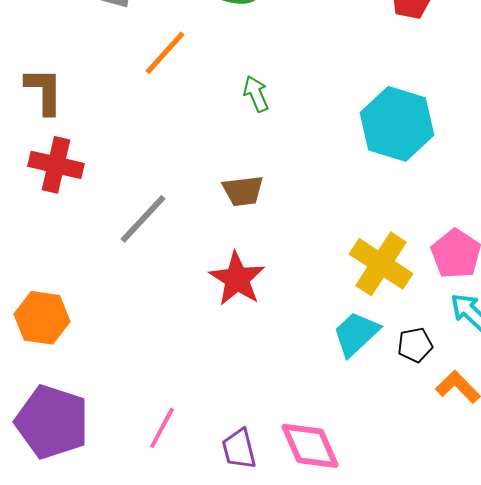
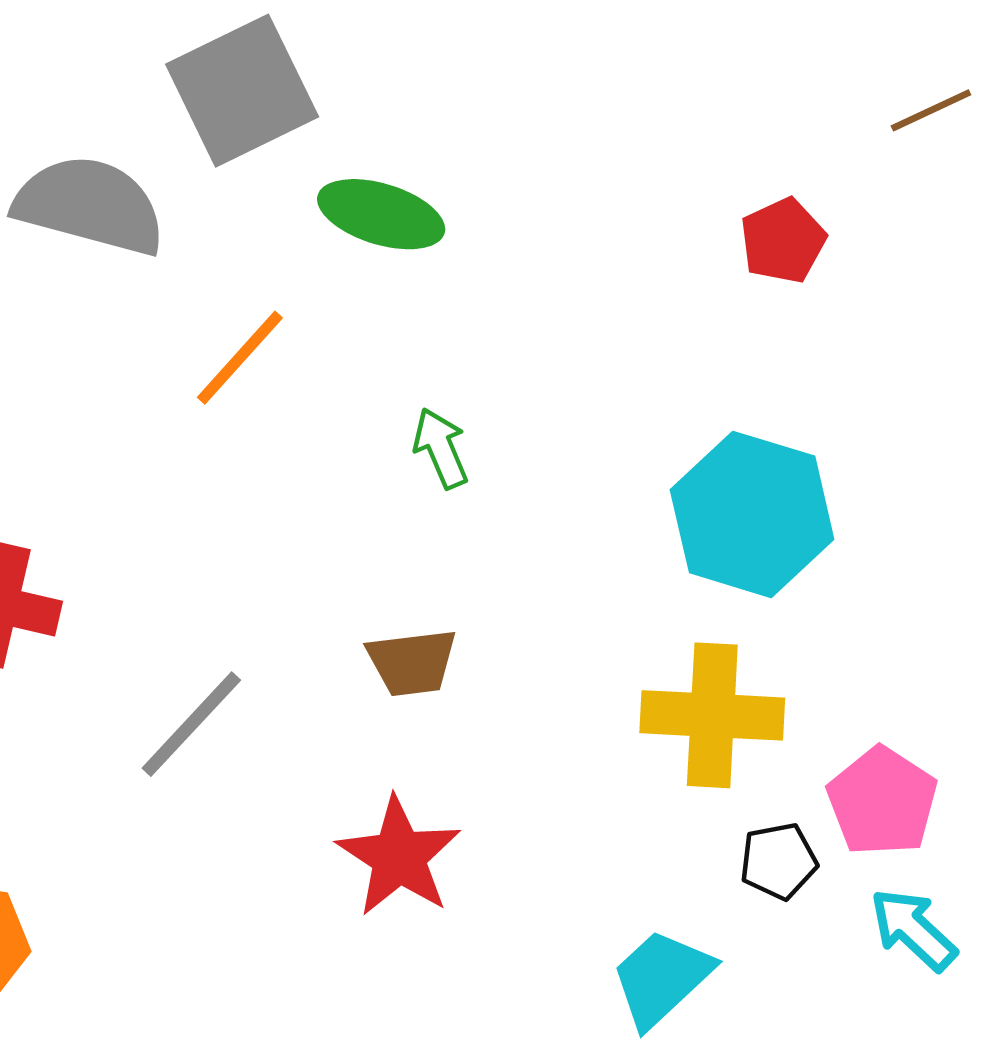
yellow cross: (381, 264) -> (712, 715), moved, turned -30
black pentagon: (415, 345) -> (779, 861), moved

